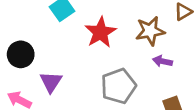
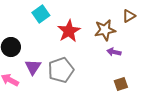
gray pentagon: (118, 86) -> (61, 70), moved

